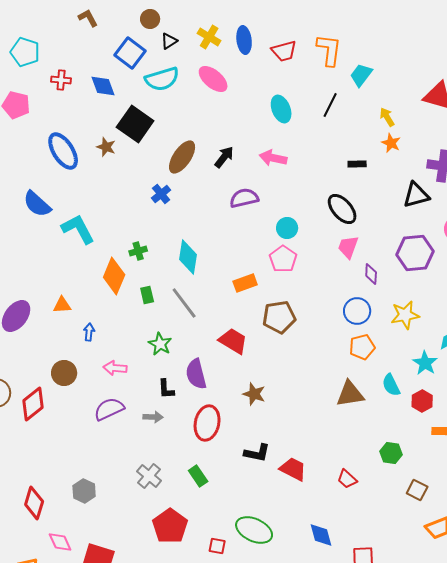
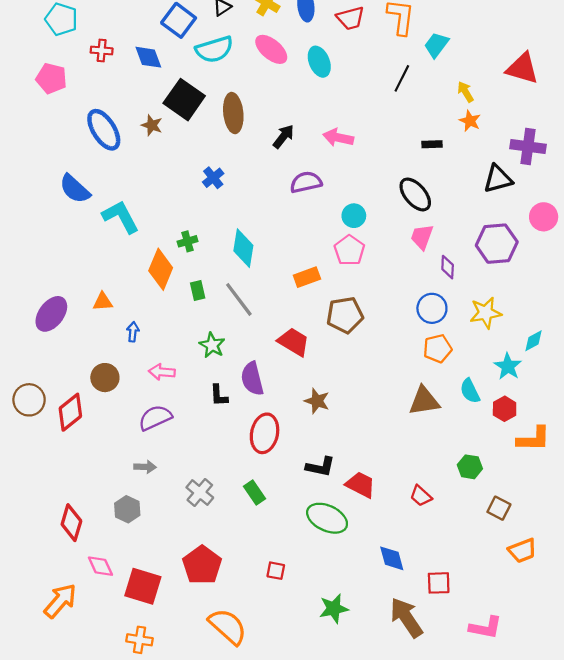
cyan ellipse: (281, 109) -> (319, 62), moved
brown ellipse: (182, 157) -> (233, 113), moved, turned -40
gray arrow: (153, 417) -> (145, 467), moved
red pentagon: (170, 526) -> (202, 565), moved
green ellipse: (254, 530) -> (327, 518), moved

